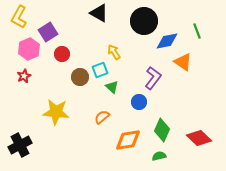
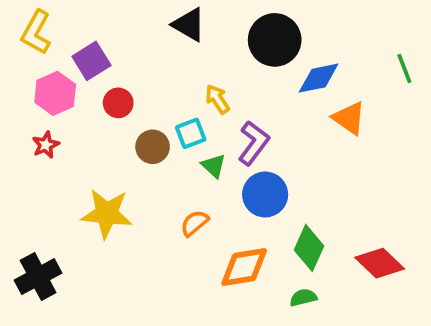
green line: (197, 31) -> (404, 69), moved
purple L-shape: (153, 78) -> (254, 143), moved
blue circle: (139, 102) -> (265, 194), size x1.5

